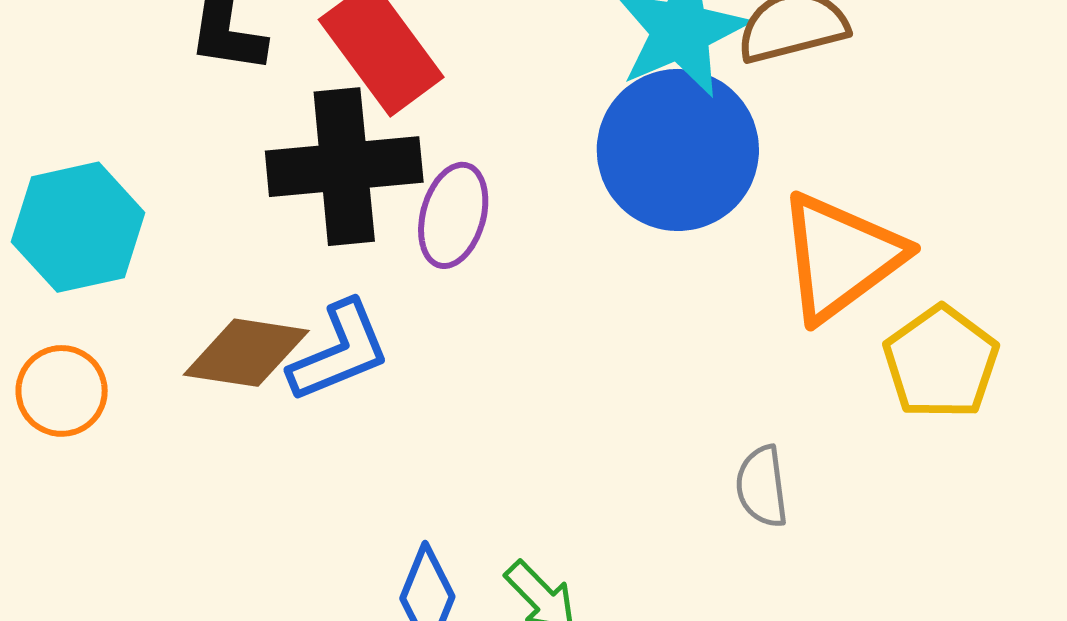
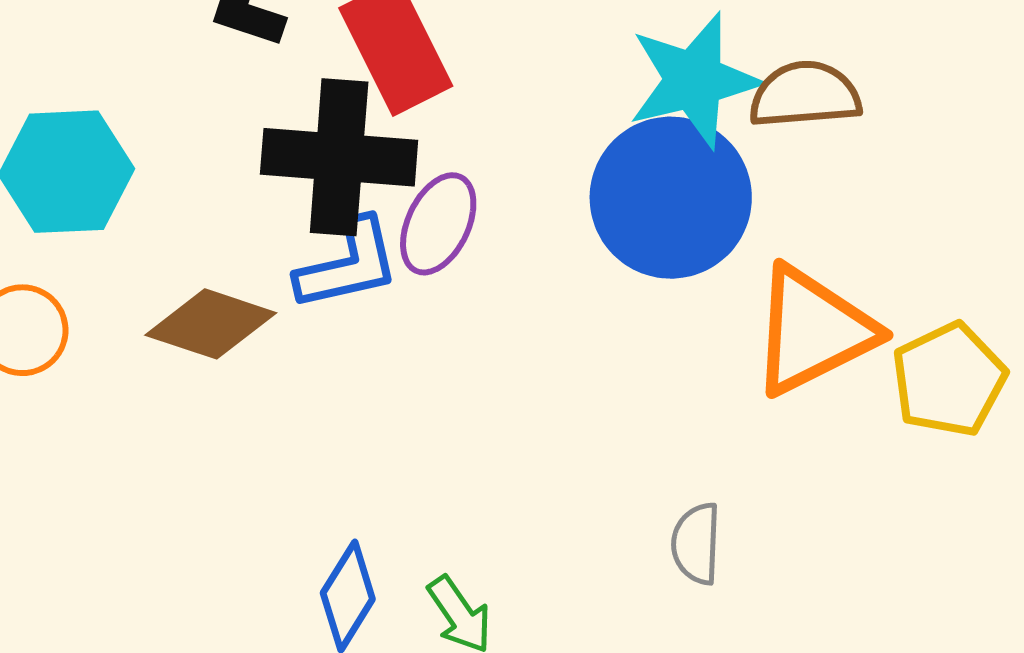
blue L-shape: (339, 352) -> (348, 265), moved
yellow pentagon: (941, 362) -> (949, 380), moved

